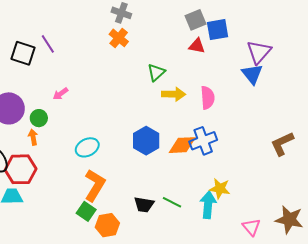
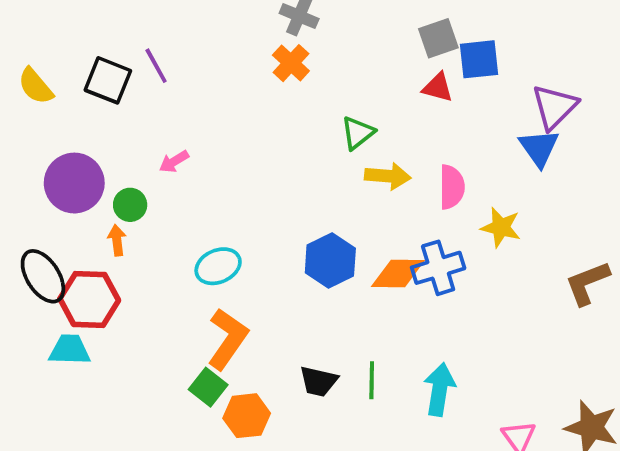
yellow star: (220, 189) -> (501, 227), moved
green line: (172, 202) -> (372, 380), turned 60

